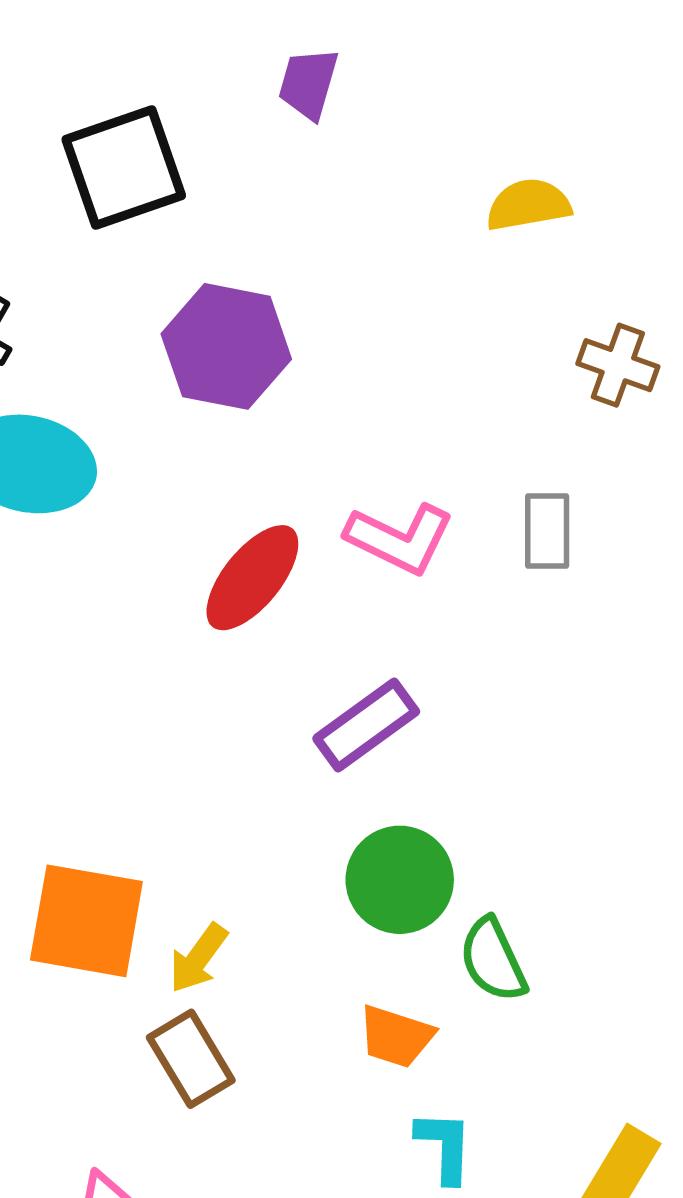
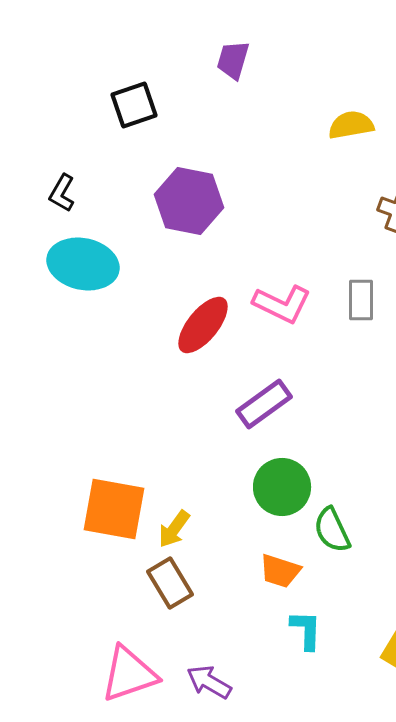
black square: (124, 167) -> (134, 105), size x0.7

